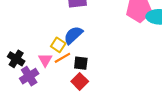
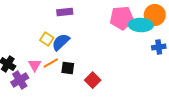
yellow square: (58, 45) -> (47, 39), moved
red square: (80, 81) -> (93, 80), moved

